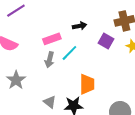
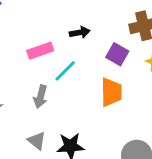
gray arrow: (50, 60) -> (40, 97), moved
orange trapezoid: (87, 84) -> (111, 92), moved

